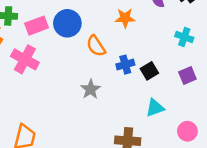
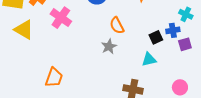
orange semicircle: (96, 46) -> (117, 25), moved
blue cross: (125, 65) -> (173, 30), moved
cyan triangle: (155, 108) -> (149, 59), moved

